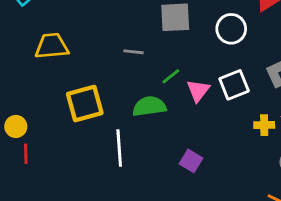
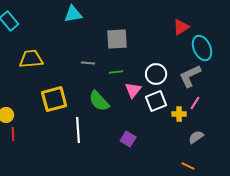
white circle: (231, 29) -> (156, 74), moved
green line: (171, 76) -> (116, 72), moved, turned 32
white square: (234, 85) -> (156, 101), moved
green semicircle: (149, 106) -> (99, 101), turned -125

